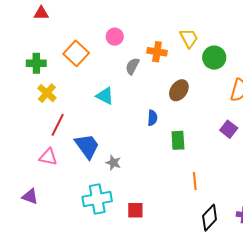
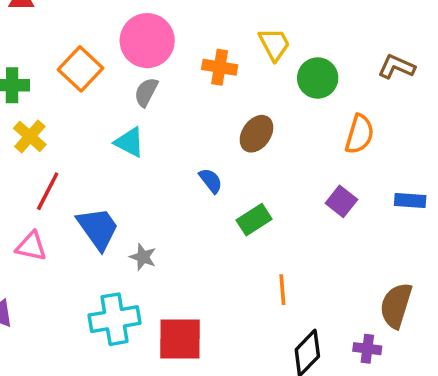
pink circle: (115, 37) -> (147, 41), size x1.8
gray semicircle: (132, 66) -> (146, 92), moved
blue semicircle: (152, 118) -> (211, 181), turned -42
green rectangle: (178, 140) -> (254, 220), turned 60
red square: (135, 210) -> (180, 339), size x1.6

